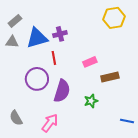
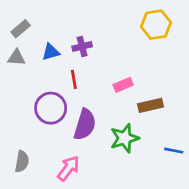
blue triangle: (37, 38) -> (51, 52), size x0.6
green star: (91, 101) -> (125, 138), size x1.5
gray semicircle: (16, 118) -> (22, 161), turned -140
blue line: (127, 121) -> (174, 151), moved

